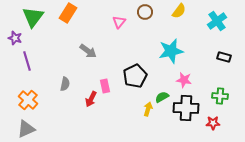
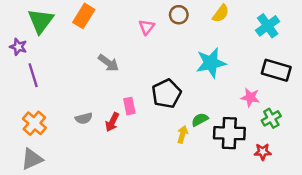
black rectangle: (224, 57) -> (276, 70), size x1.6
pink star: (184, 80) -> (250, 97), moved
gray semicircle: (65, 84) -> (84, 118), moved, turned 64
green cross: (220, 96) -> (271, 118), turned -35

